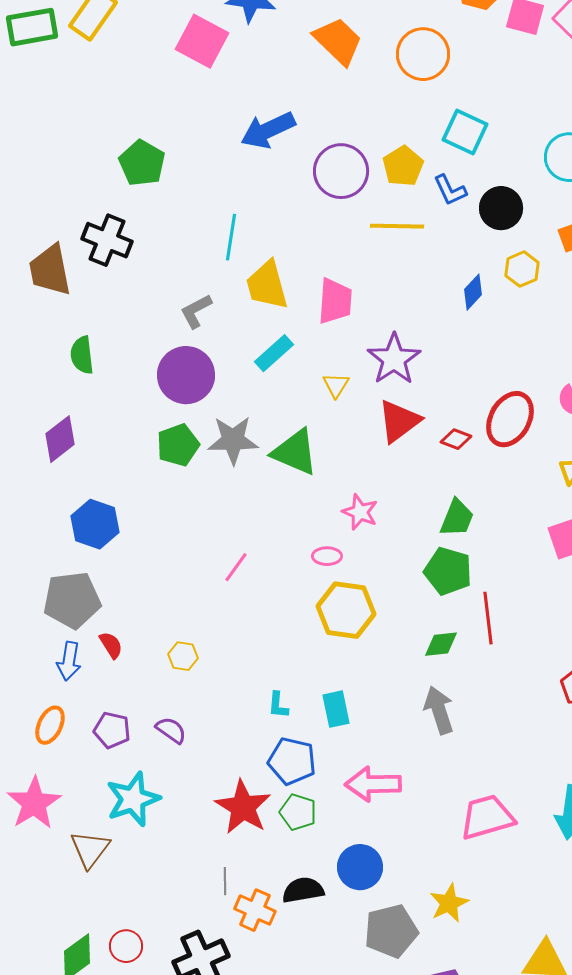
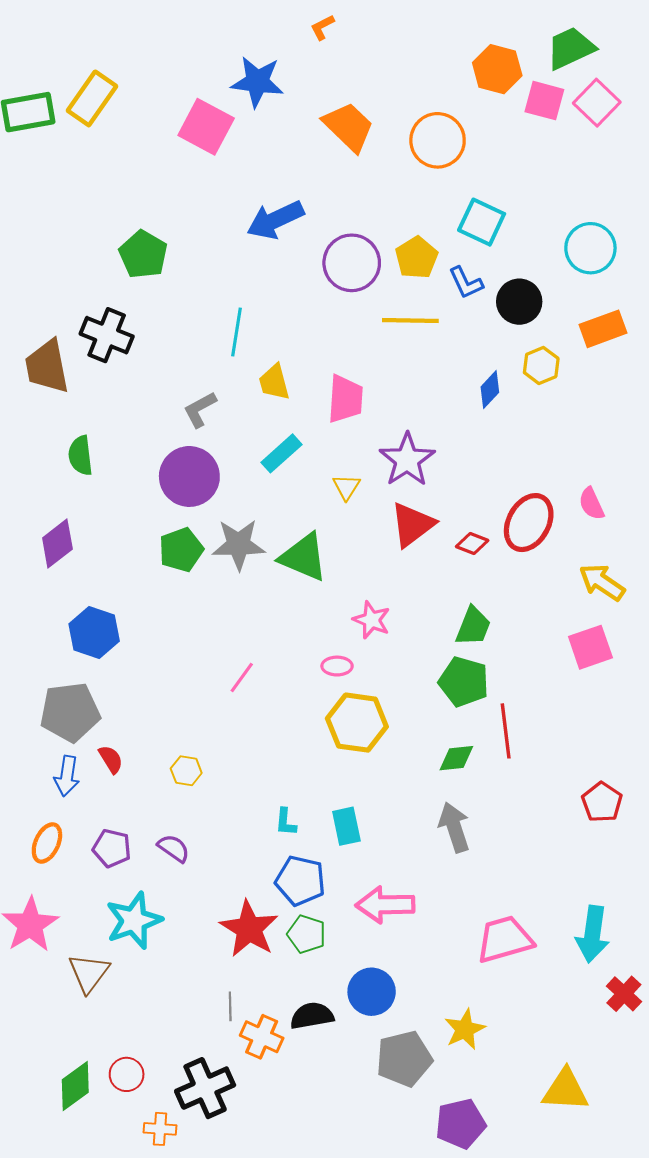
yellow trapezoid: (267, 285) -> (274, 382), size x0.7

